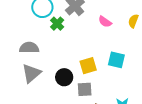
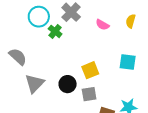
gray semicircle: (29, 48) -> (18, 57), moved, turned 48
cyan square: (116, 60) -> (128, 62), moved

